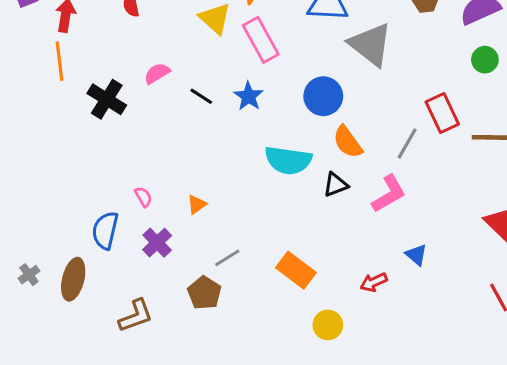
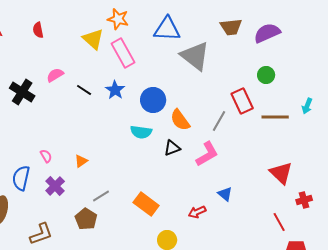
green circle: (485, 60) -> (266, 75), moved
blue circle: (323, 96) -> (153, 100), moved
cyan semicircle: (288, 160) -> (141, 132), size x0.7

